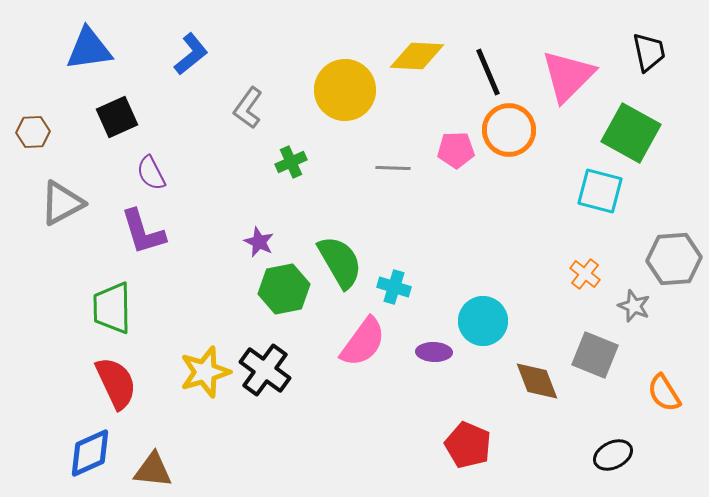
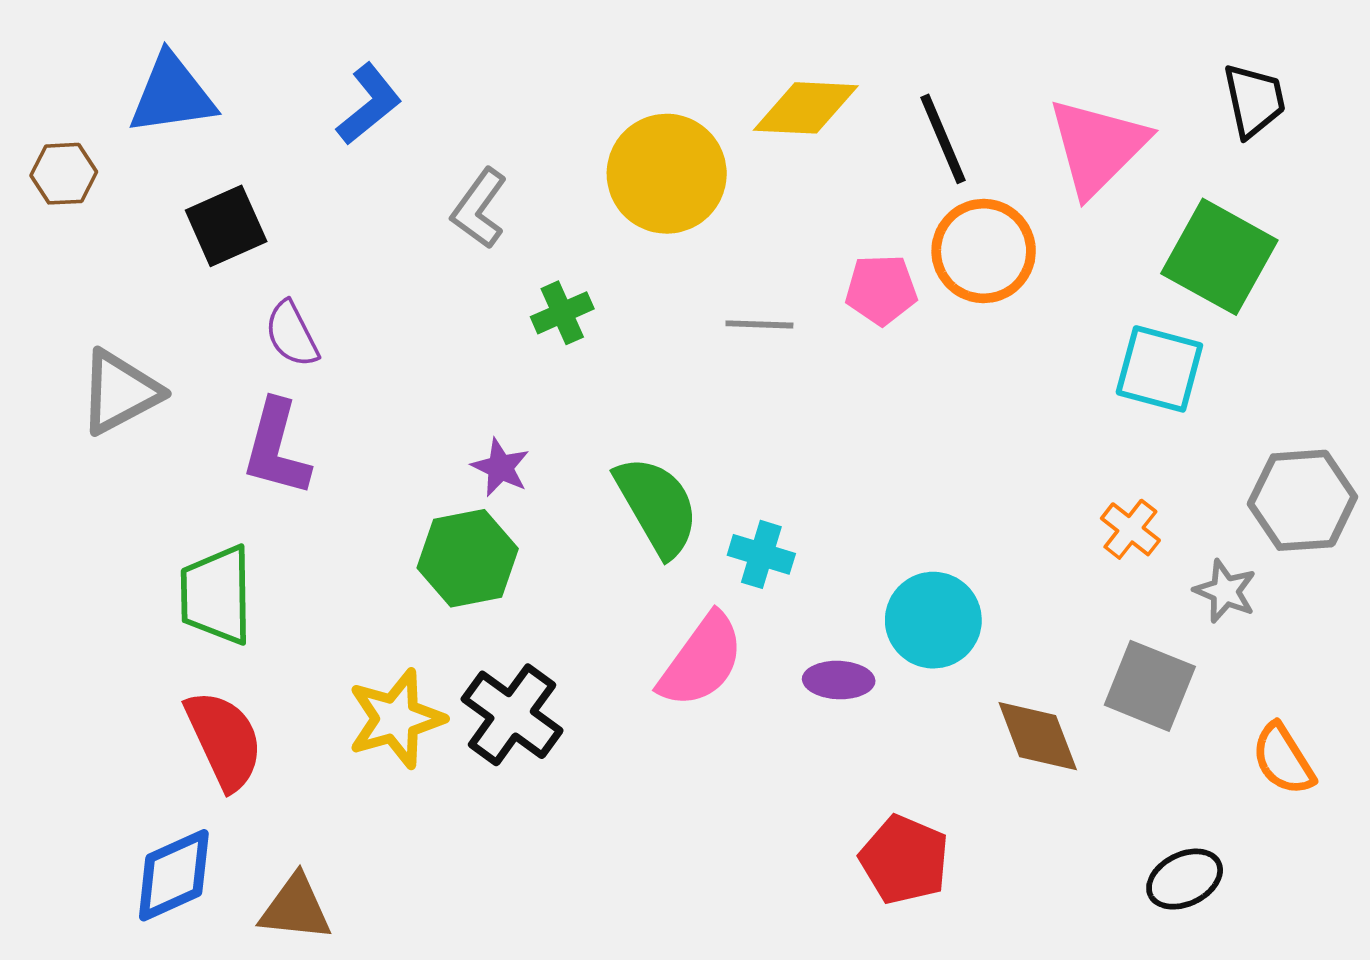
brown hexagon: (33, 132) -> (64, 174), moved
purple L-shape: (143, 232) -> (276, 448), turned 32
green hexagon: (284, 289) -> (468, 558), moved

